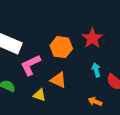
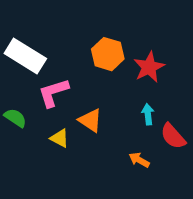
orange hexagon: (61, 47) -> (108, 54), moved

